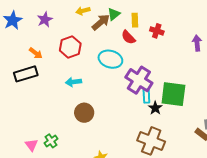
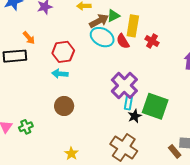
yellow rectangle: (135, 20) -> (133, 26), size x1.5
red hexagon: (70, 47) -> (63, 52), moved
cyan ellipse: (110, 59) -> (102, 37), moved

